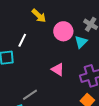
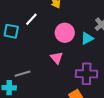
pink circle: (63, 31) -> (65, 33), moved

